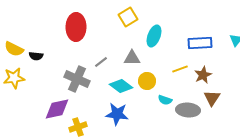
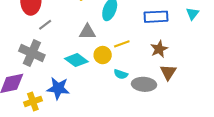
gray line: (101, 62) -> (45, 25), moved
yellow line: (180, 69) -> (122, 44), moved
blue star: (117, 114) -> (58, 88), moved

